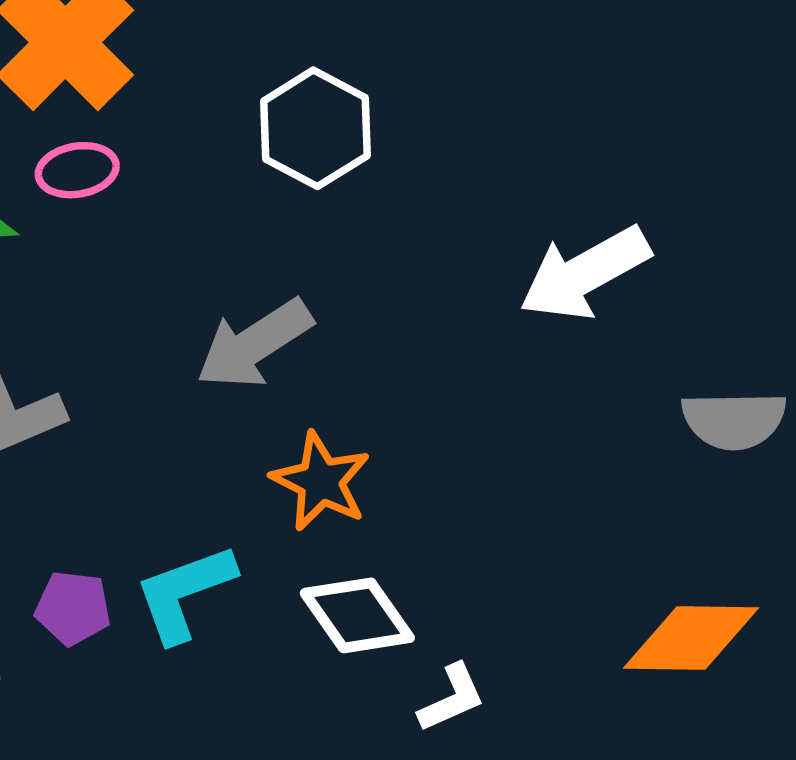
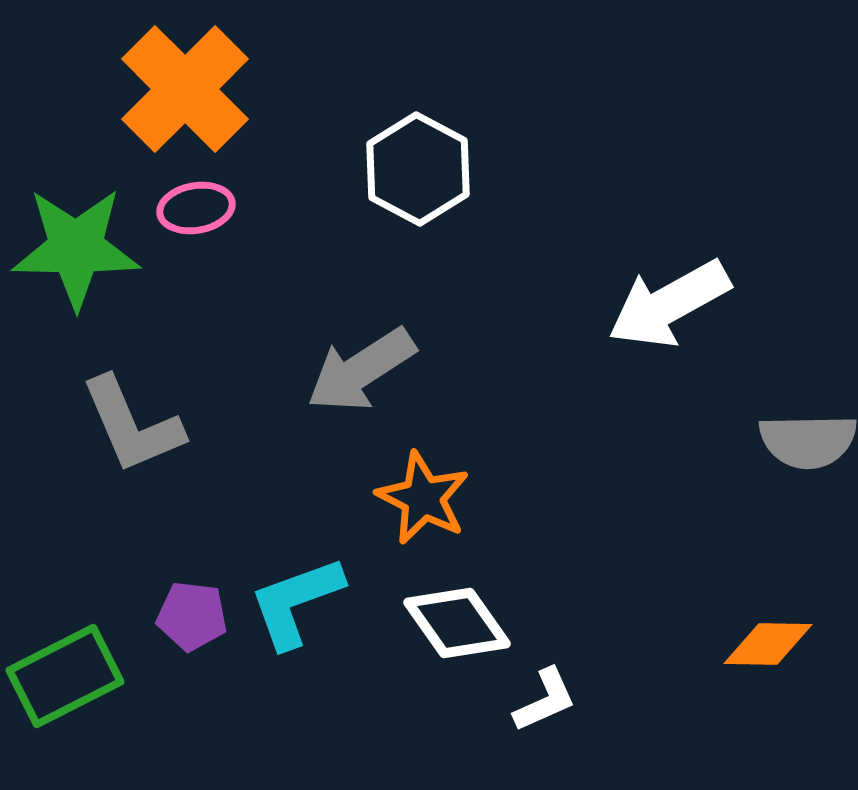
orange diamond: (691, 638) -> (768, 644), size x0.7

